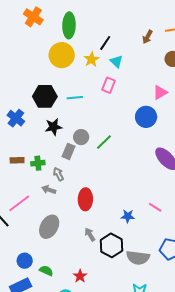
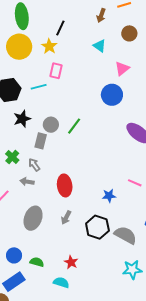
cyan triangle: (116, 62) -> (100, 46), moved
pink rectangle: (108, 85) -> (56, 71), moved
green cross: (38, 163) -> (12, 157), turned -32
gray arrow: (90, 235) -> (66, 218), moved, turned -112
gray semicircle: (138, 258) -> (125, 235), turned -150

